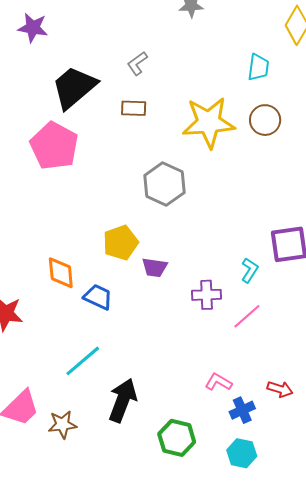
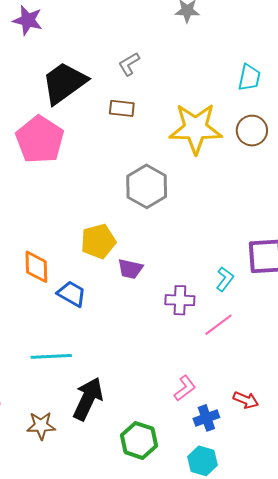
cyan line: (83, 361) -> (51, 356), turned 33
pink L-shape: (218, 382) -> (185, 388), turned 108
brown star: (62, 424) -> (41, 426), moved

